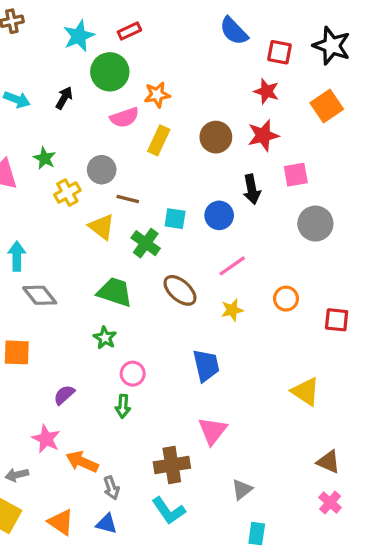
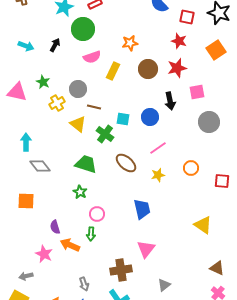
orange star: (157, 95) -> (130, 43), moved
purple semicircle: (64, 395) -> (55, 227), turned -64
orange arrow: (82, 462) -> (70, 245), moved

